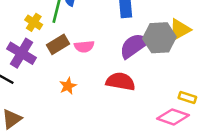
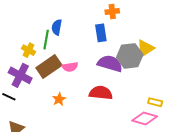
brown rectangle: (58, 44) -> (49, 66), size x1.4
purple semicircle: (134, 46) -> (110, 64), turned 55

